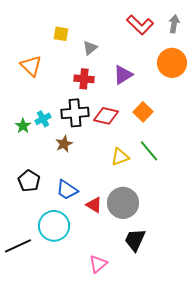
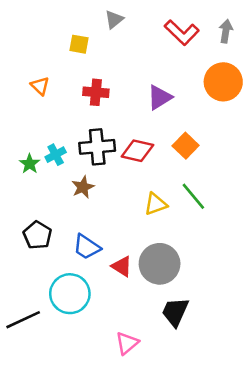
gray triangle: (90, 48) -> (114, 19), moved
orange triangle: (31, 66) -> (40, 86), size x0.7
red cross: (84, 79) -> (96, 92), moved

